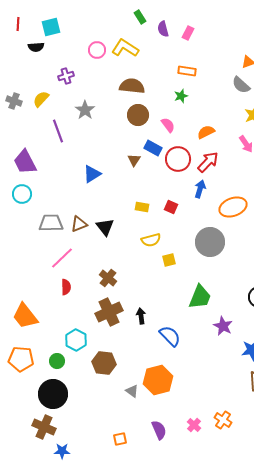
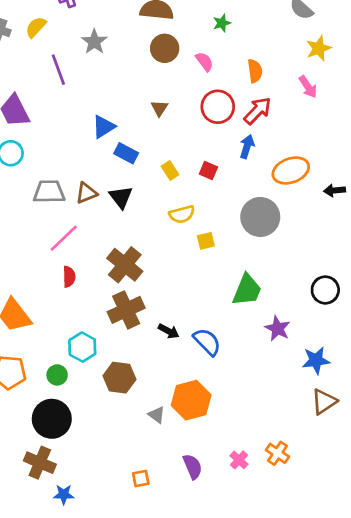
orange semicircle: (206, 132) -> (255, 71), turned 108
blue rectangle: (153, 148) -> (126, 153), moved
yellow rectangle: (142, 207) -> (170, 170), turned 48
brown cross: (108, 278) -> (125, 265), size x1.5
black arrow: (141, 316) -> (169, 331), moved, turned 126

